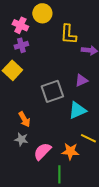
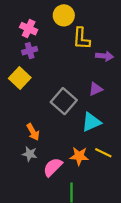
yellow circle: (42, 13) -> (64, 15), moved
gray square: (52, 91) -> (64, 101), turned -30
orange star: (70, 151) -> (79, 156), moved

